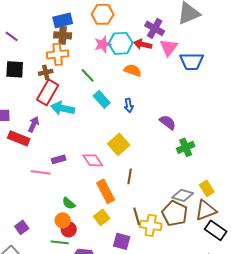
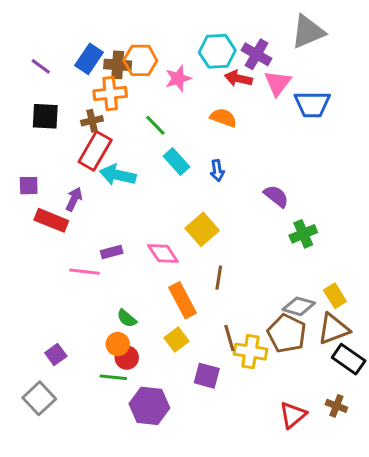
orange hexagon: (103, 14) -> (140, 60), moved
blue rectangle: (63, 20) -> (89, 59), moved, turned -42
cyan hexagon: (121, 43) -> (217, 51), moved

